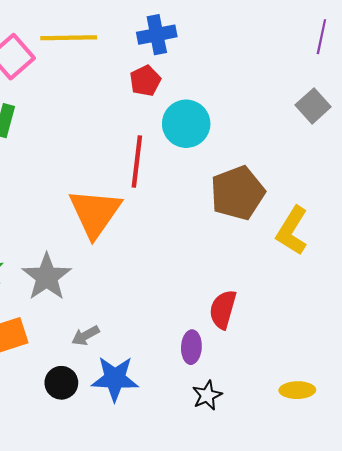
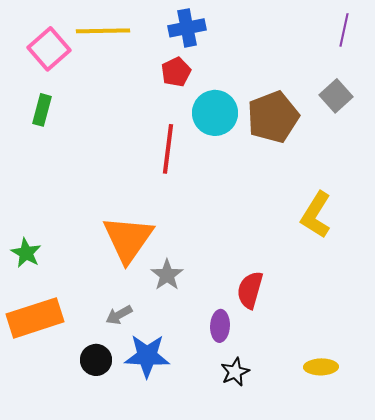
brown pentagon: (238, 193) -> (273, 117), moved
orange triangle: (95, 213) -> (128, 239), moved
gray star: (47, 277) -> (167, 275), moved, size x0.7

